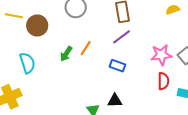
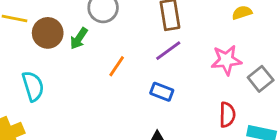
green arrow: (66, 54) -> (79, 39), moved
pink star: (161, 55) -> (226, 60), moved

